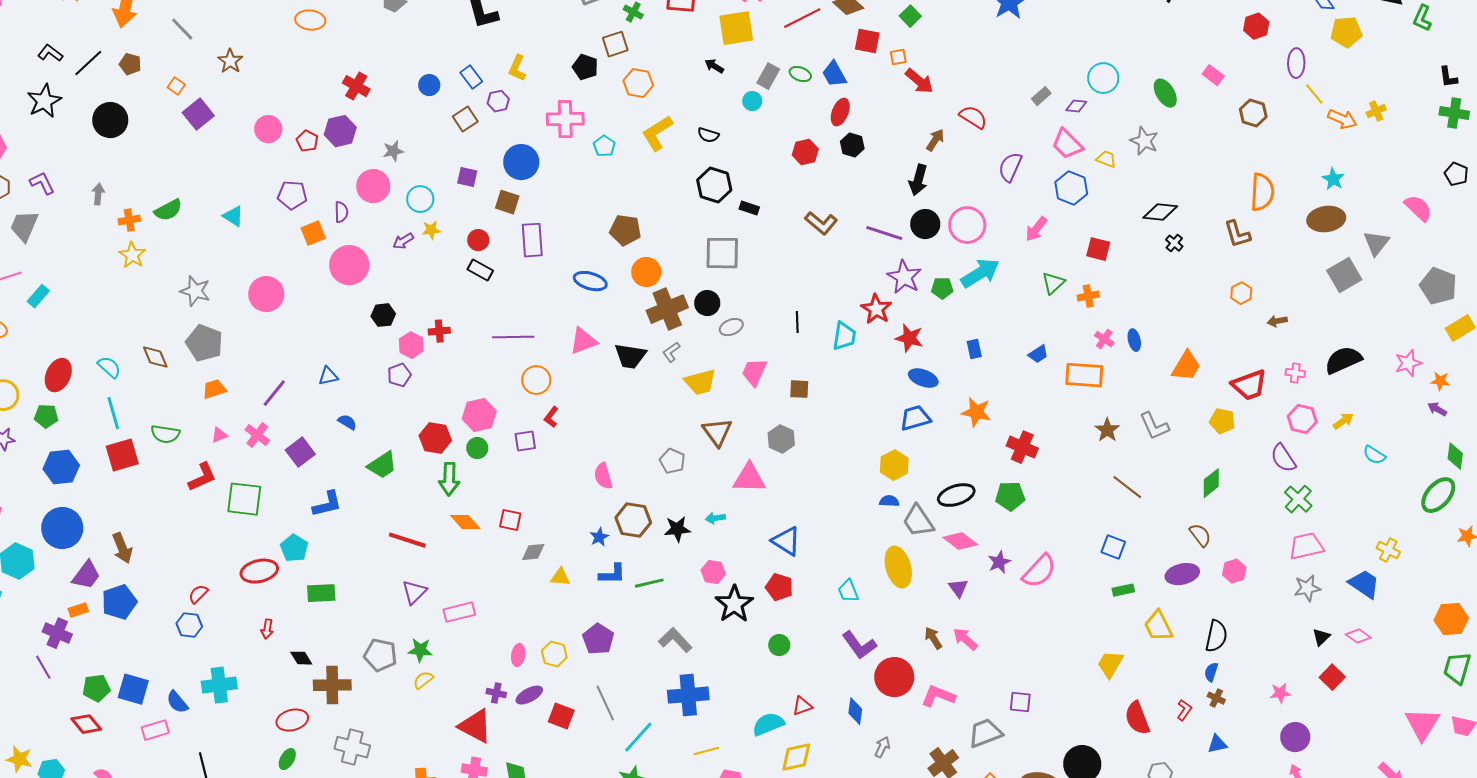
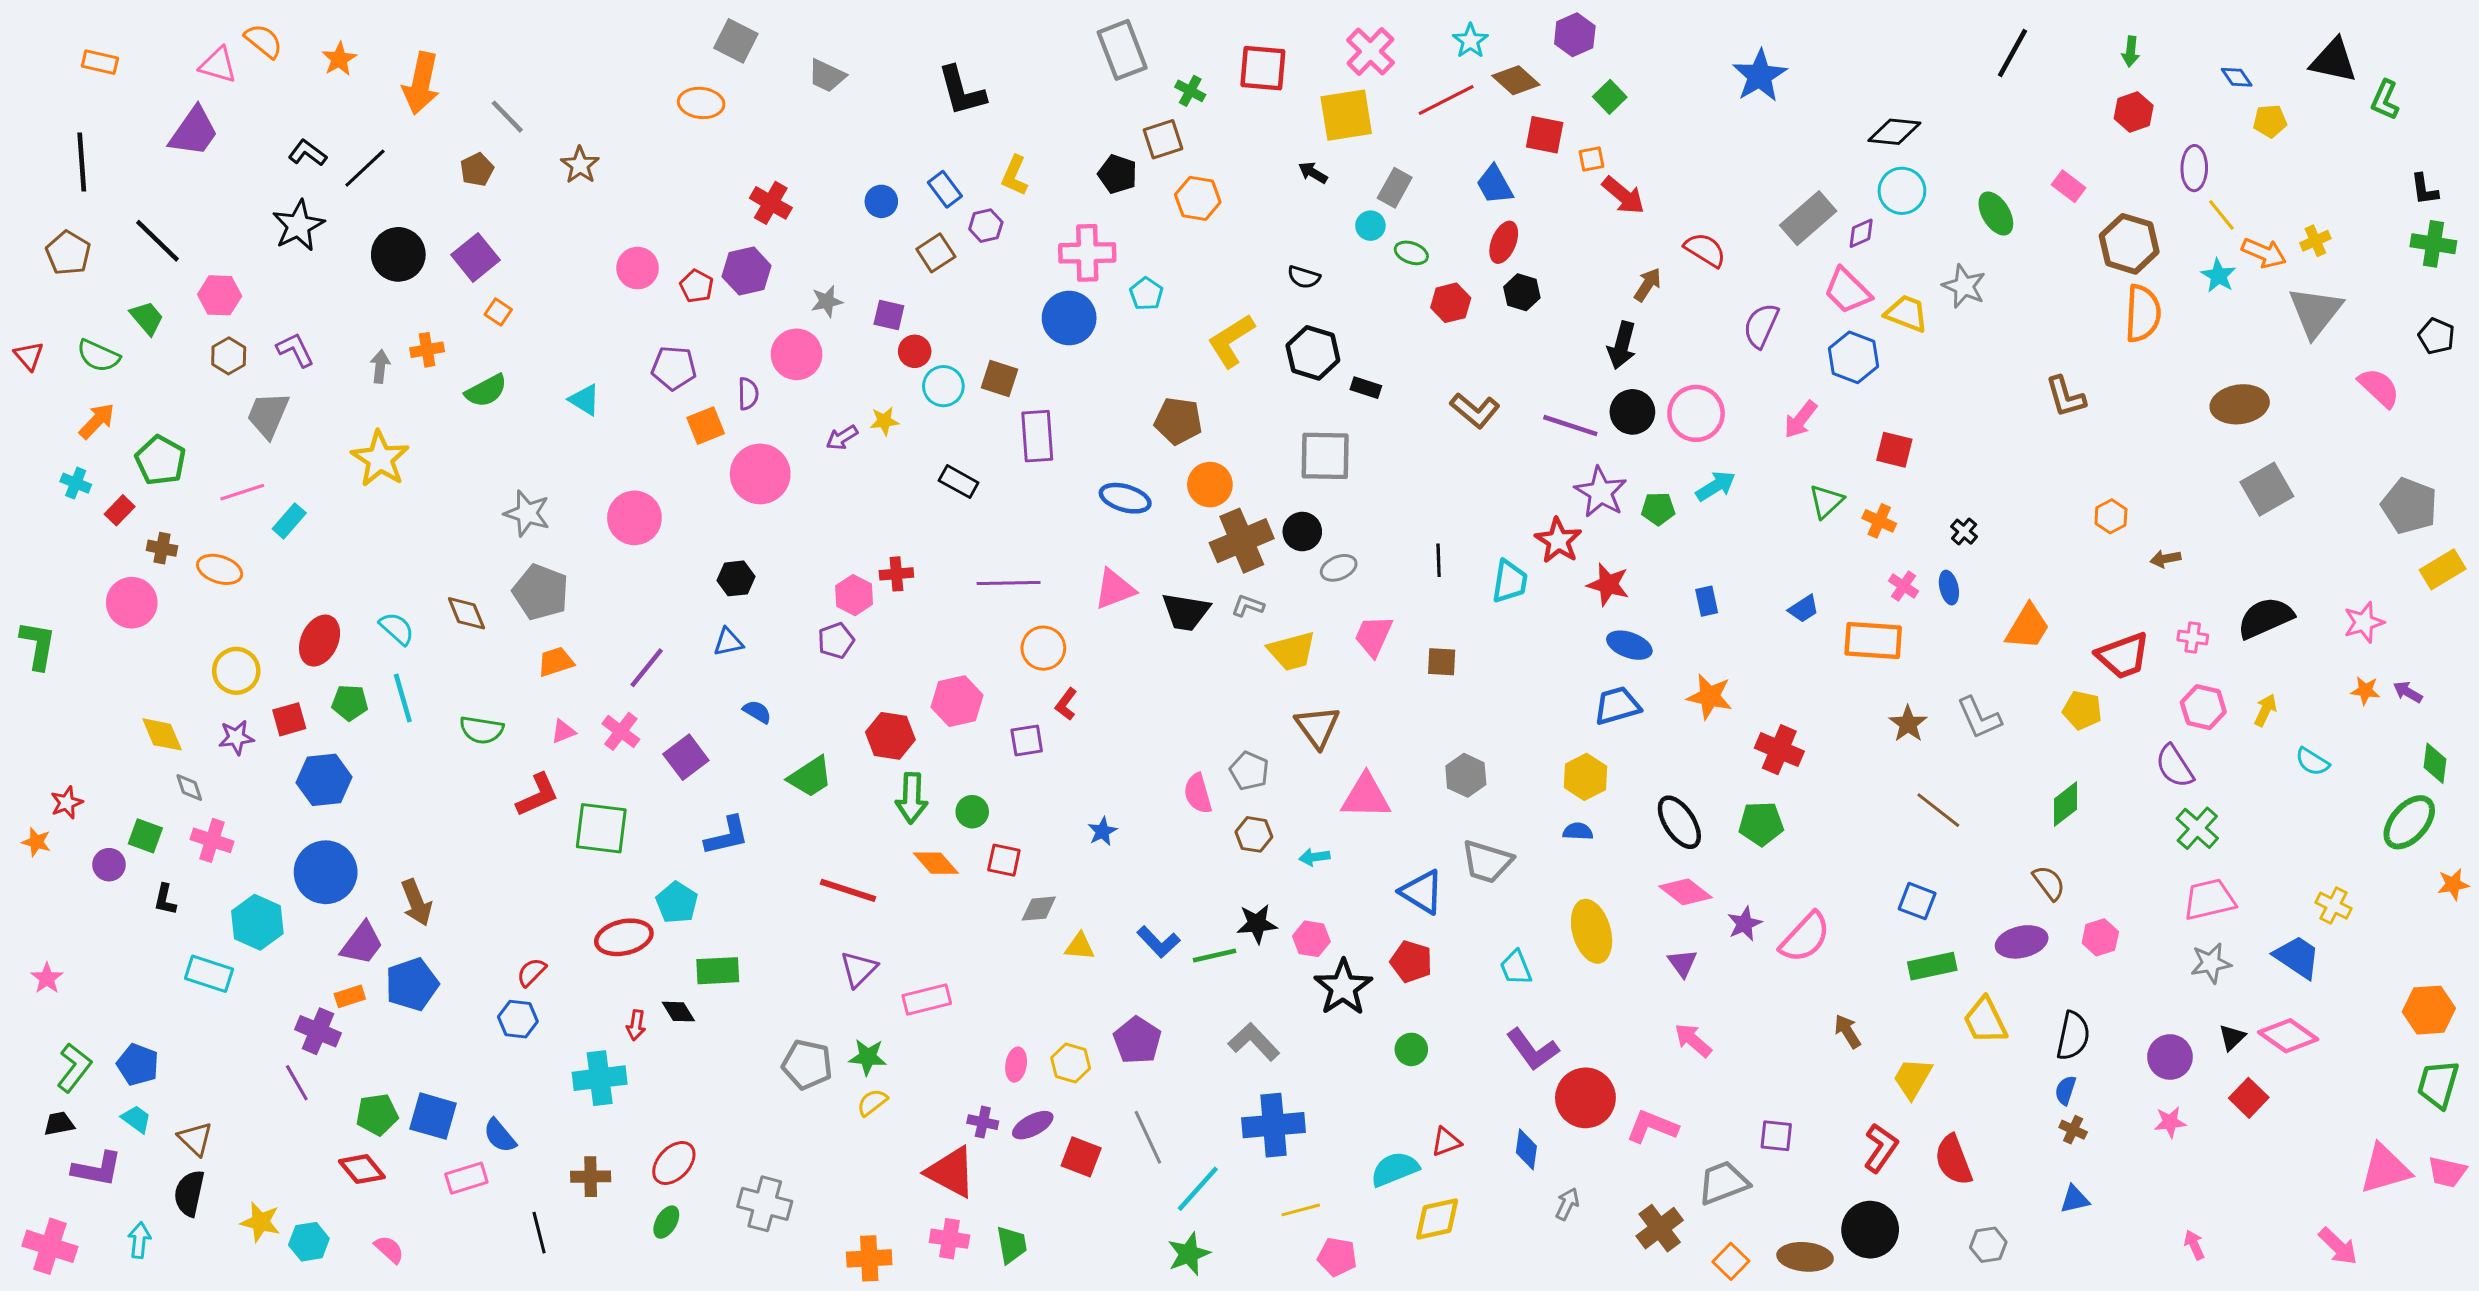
yellow pentagon: (1346, 32) -> (2270, 121), size x0.7
brown pentagon: (130, 64) -> (477, 170), moved, turned 30
green ellipse: (800, 74) -> (1411, 253), moved
orange square: (176, 86) -> (498, 312), moved
gray rectangle: (1041, 96) -> (1808, 218), size x1.8
purple diamond: (1076, 106) -> (1861, 233), turned -30
brown hexagon: (1253, 113) -> (2129, 244), size x1.4
purple square: (198, 114) -> (475, 257), moved
yellow L-shape: (657, 133) -> (1231, 341), moved
yellow trapezoid: (1106, 159) -> (1907, 313), size x1.4
blue circle: (521, 162) -> (1069, 318), moved
purple square: (467, 177) -> (889, 315), moved
cyan star: (1333, 179) -> (2218, 276), moved
orange semicircle: (1262, 192) -> (2143, 313), moved
cyan circle: (420, 199) -> (943, 386), moved
black diamond: (1160, 212) -> (1894, 132), moved
orange cross: (129, 220) -> (427, 350), moved
brown L-shape: (1237, 234) -> (2066, 397), moved
red circle: (478, 240) -> (915, 351), moved
black cross: (1174, 243) -> (1964, 532), moved
gray triangle: (1376, 243) -> (2315, 312), moved, size x1.4
yellow star: (132, 255) -> (380, 459), moved, size x1.4
cyan arrow: (980, 273) -> (1716, 486), size x0.7
orange cross: (1088, 296) -> (1879, 521), turned 35
black hexagon: (383, 315) -> (736, 578), moved
gray L-shape: (671, 352) -> (1248, 606), turned 55
orange star: (1440, 381) -> (2365, 691), moved
green pentagon: (46, 416) -> (350, 703), moved
yellow arrow: (1343, 421) -> (2265, 710), turned -30
gray hexagon: (781, 439) -> (1466, 775), moved
green circle: (477, 448) -> (972, 812), moved
red square: (122, 455) -> (289, 719), moved, size x0.7
pink semicircle: (603, 476) -> (1198, 793), moved
black ellipse: (956, 495) -> (1679, 822), turned 75
brown hexagon: (633, 520) -> (1254, 834), moved, size x0.7
gray trapezoid: (918, 521) -> (1487, 862), moved, turned -39
black star: (677, 529) -> (1257, 924), moved
blue star: (599, 537) -> (1102, 831), moved
blue L-shape: (612, 574) -> (1158, 942), turned 48
green rectangle: (1123, 590) -> (1932, 966), size x1.4
pink diamond: (1358, 636) -> (2288, 1036), size x1.5
brown arrow: (933, 638) -> (1847, 1031), moved
black diamond: (301, 658) -> (678, 1012), moved
cyan cross: (219, 685) -> (600, 1078), moved
brown cross: (332, 685) -> (591, 1177), moved, size x0.7
red L-shape: (1184, 710) -> (1881, 1148), moved, size x1.5
red ellipse: (292, 720) -> (674, 1163), turned -32
pink triangle: (1422, 724) -> (2385, 1169), turned 42
purple circle: (1295, 737) -> (2170, 1057), moved

